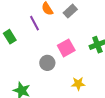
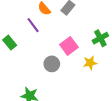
yellow star: (78, 84) -> (90, 63), moved

